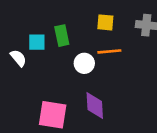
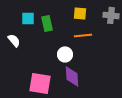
cyan square: (37, 42) -> (28, 18), moved
white circle: (84, 63) -> (65, 54), moved

